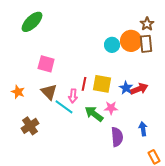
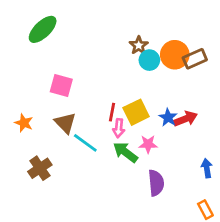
brown star: (147, 24) -> (139, 45), moved
brown rectangle: (146, 44) -> (195, 59), turned 72
yellow square: (102, 84) -> (136, 112), turned -36
pink arrow: (73, 96) -> (119, 128), moved
blue arrow: (143, 129) -> (207, 168), moved

